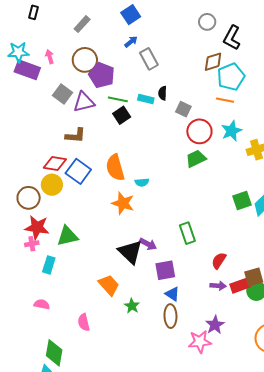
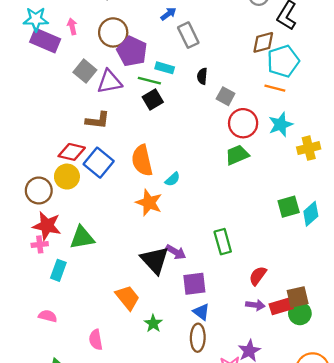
cyan rectangle: (146, 99) -> (165, 68), moved
cyan semicircle: (142, 182) -> (172, 179), turned -40

